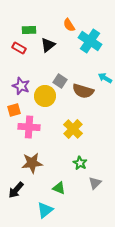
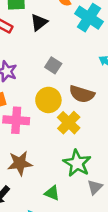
brown semicircle: (83, 91) -> (82, 94), moved
yellow circle: (45, 96) -> (48, 100), moved
green star: (80, 163) -> (77, 163), size x1.6

